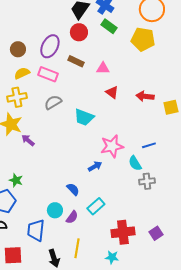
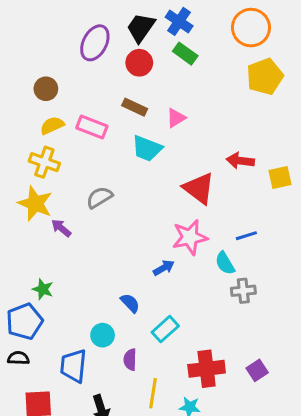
yellow pentagon: (143, 39) -> (265, 77), moved, turned -30
purple ellipse: (50, 46) -> (95, 43), moved
pink triangle: (103, 68) -> (176, 118), turned -32
red triangle: (112, 92) -> (199, 188), moved, size x1.6
yellow cross: (17, 97) -> (44, 162), turned 30
gray semicircle: (53, 102) -> (99, 197), moved
cyan trapezoid: (84, 117) -> (147, 148), moved
purple semicircle: (72, 217) -> (130, 360), moved, turned 144
yellow line: (77, 248) -> (153, 393), moved

